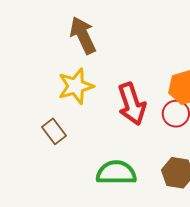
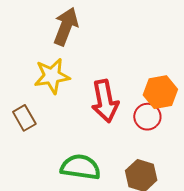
brown arrow: (83, 35) -> (66, 26), turned 39

